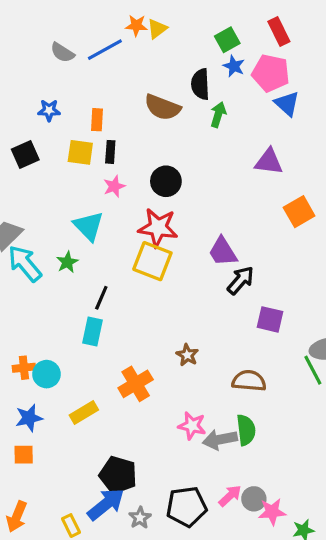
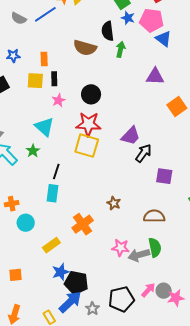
purple trapezoid: (223, 252) -> (131, 136), turned -100
orange cross: (24, 368) -> (12, 204), moved
blue star: (29, 418) -> (61, 272), moved

